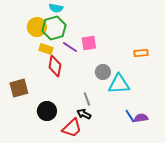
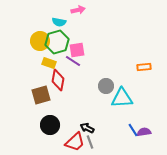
pink square: (89, 43) -> (77, 50), moved
brown square: (19, 88) -> (41, 95), moved
gray line: (87, 99) -> (90, 142), moved

